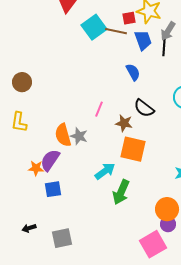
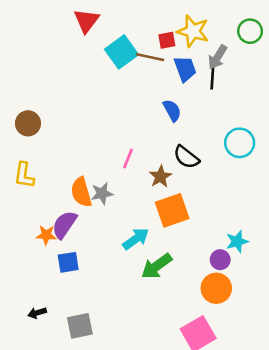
brown star: (124, 123) -> (160, 177), turned 30
gray star: (79, 136) -> (102, 193), turned -30
orange square: (133, 149) -> (172, 210), turned -32
green arrow: (121, 192) -> (157, 266), turned 30
purple circle: (168, 224) -> (220, 260), moved

